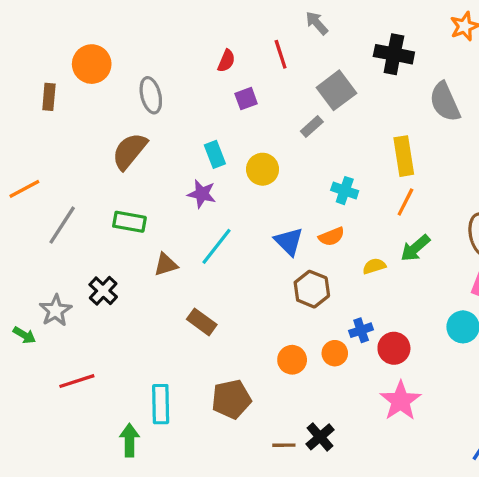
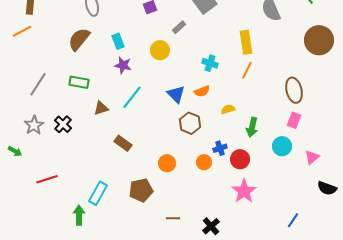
gray rectangle: (312, 126) -> (179, 27), moved
cyan rectangle: (215, 154) -> (118, 41), moved
orange line: (24, 189) -> (22, 31), moved
green arrow: (415, 248) -> (252, 127), moved, turned -36
gray star: (56, 310) -> (34, 125), moved
orange circle: (292, 360) -> (167, 163), moved
cyan rectangle: (161, 404) -> (98, 193), turned 30
black cross: (320, 437) -> (211, 226), moved

